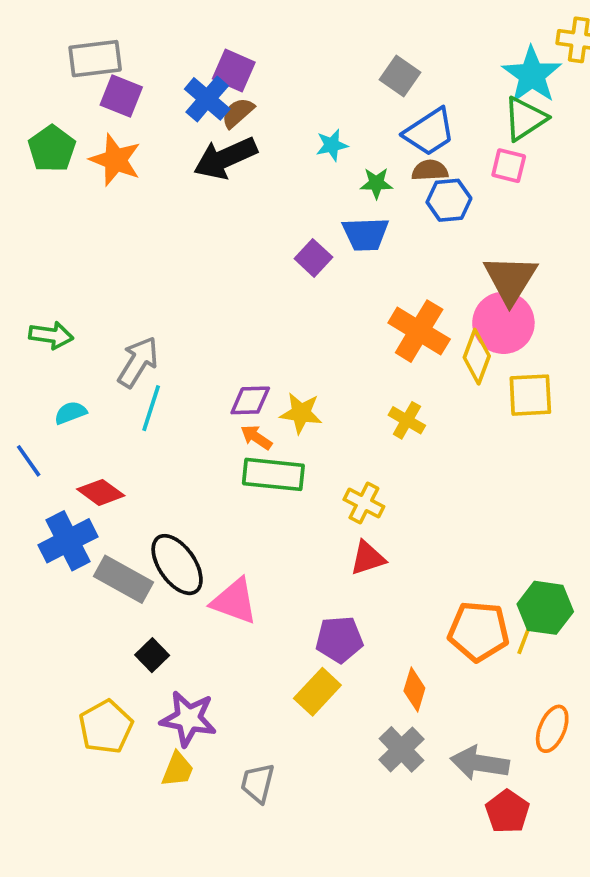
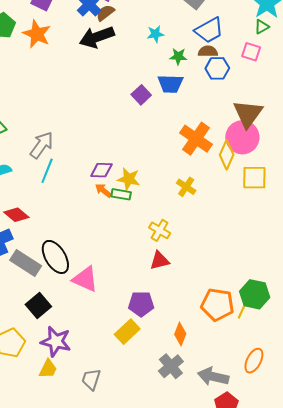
green triangle: (525, 119) -> (262, 27), size x0.6
green rectangle: (273, 474) -> (121, 194), moved, size x0.6
black square: (152, 655) -> (38, 306), size x1.4

